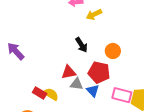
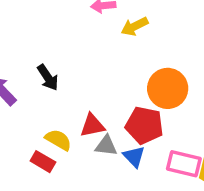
black arrow: (81, 45) -> (48, 77), moved
orange circle: (113, 51) -> (168, 88), size x1.5
yellow semicircle: (51, 94) -> (58, 140), moved

